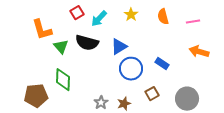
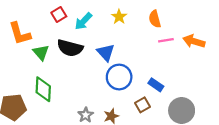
pink line: (193, 22) -> (166, 40), moved
blue triangle: (119, 47) -> (106, 52), turned -42
orange arrow: (199, 52) -> (194, 41), moved
blue rectangle: (162, 64) -> (156, 85), moved

